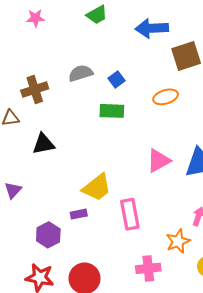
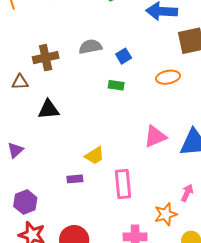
green rectangle: (112, 111) -> (116, 85), size x0.7
yellow trapezoid: (97, 187) -> (94, 156), size x0.7
purple hexagon: (48, 235) -> (25, 202), moved

